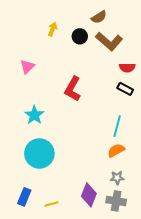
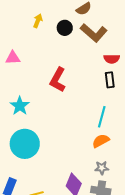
pink triangle: (27, 67) -> (13, 58), turned 42
black rectangle: (125, 89) -> (110, 80), turned 56

